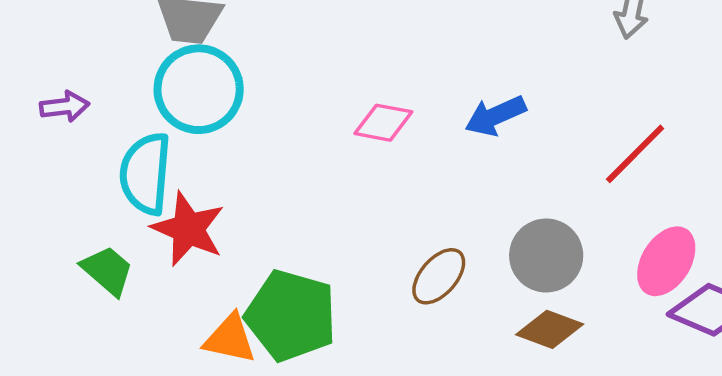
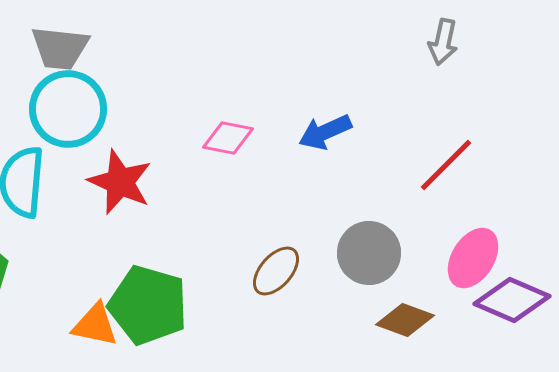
red star: (188, 229) -> (120, 182), moved
brown diamond: (550, 329) -> (405, 320), moved

